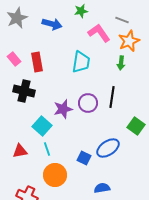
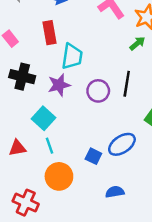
red rectangle: (37, 62) -> (49, 33), moved
cyan trapezoid: (81, 62) -> (72, 56), moved
green arrow: (121, 63) -> (137, 43), turned -136
purple star: (63, 109) -> (59, 85), moved

